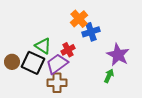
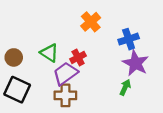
blue cross: (91, 32) -> (129, 39), moved
brown circle: (12, 62) -> (14, 57), moved
black square: (33, 63) -> (17, 90), moved

